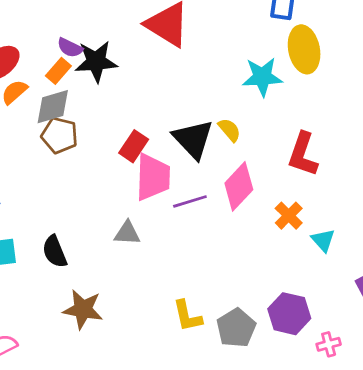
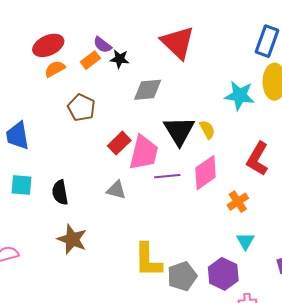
black star: (96, 62) -> (120, 59), size x0.6
gray diamond: (53, 107) -> (148, 90), moved
red rectangle: (134, 146) -> (119, 143), moved
cyan triangle: (323, 240) -> (245, 241), moved
yellow L-shape: (187, 316) -> (148, 260), size x1.4

